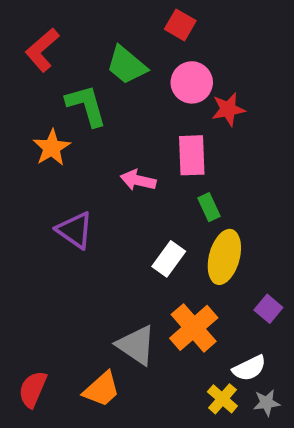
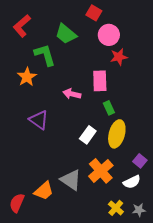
pink circle: (192, 82) -> (109, 35), moved
white semicircle: (249, 368) -> (132, 182), moved
orange trapezoid: (102, 389) -> (44, 191), moved

